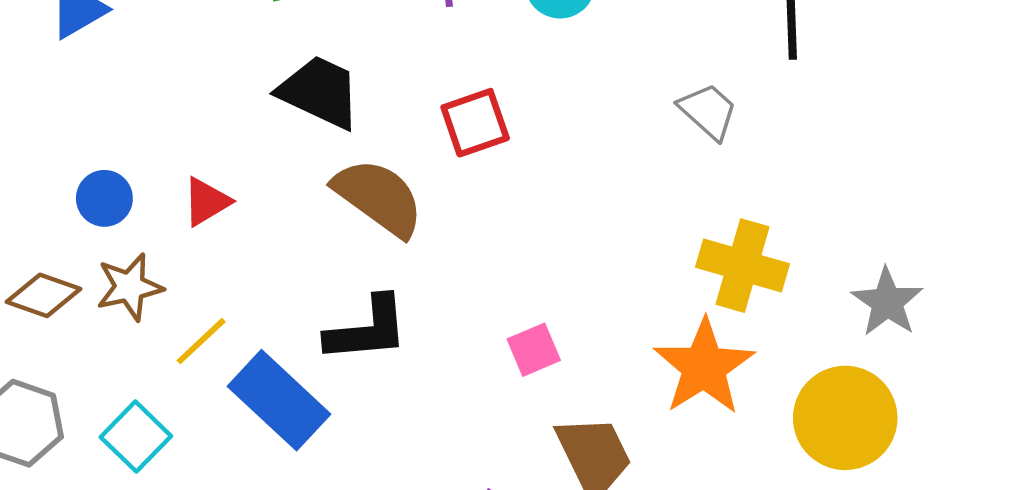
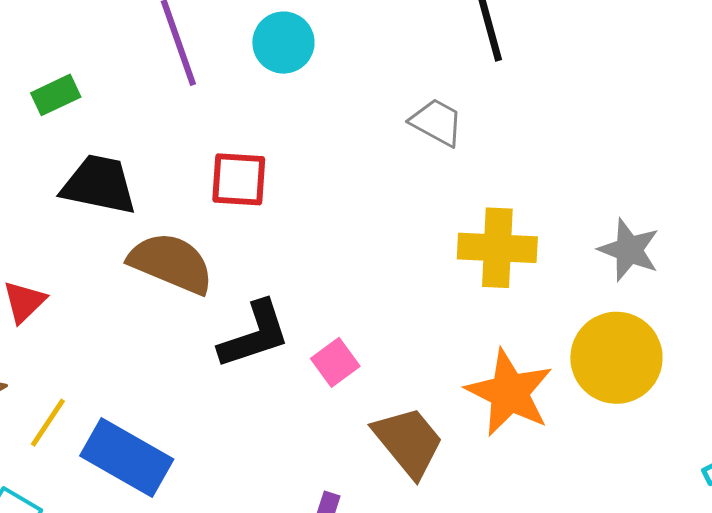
red square: (475, 123) -> (239, 179), turned 36
black L-shape: (367, 329) -> (254, 335), moved
orange star: (704, 367) -> (509, 393), moved

